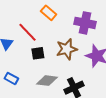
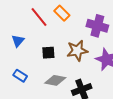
red line: (28, 32) -> (39, 17), moved

